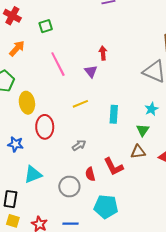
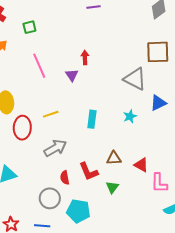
yellow line: (80, 104) -> (51, 114), moved
green triangle: (143, 130) -> (112, 187), moved
gray arrow: (79, 145) -> (55, 148), size x1.6
gray circle: (69, 187) -> (50, 198), moved

